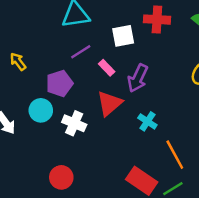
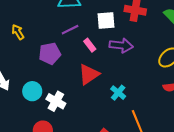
purple arrow: (138, 78) -> (121, 45), moved, turned -115
cyan circle: (41, 110) -> (32, 91), moved
white cross: (74, 123) -> (56, 101), moved

